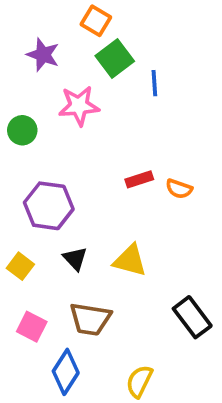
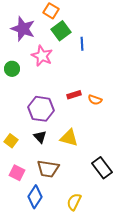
purple star: (43, 55) -> (23, 29), size x1.4
pink star: (79, 106) -> (42, 56), turned 30
purple hexagon: (49, 206) -> (41, 109), moved

